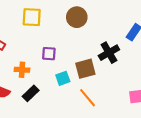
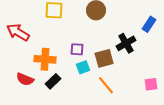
purple square: (49, 54) -> (77, 49), moved
orange cross: (22, 70) -> (45, 59), size x1.5

